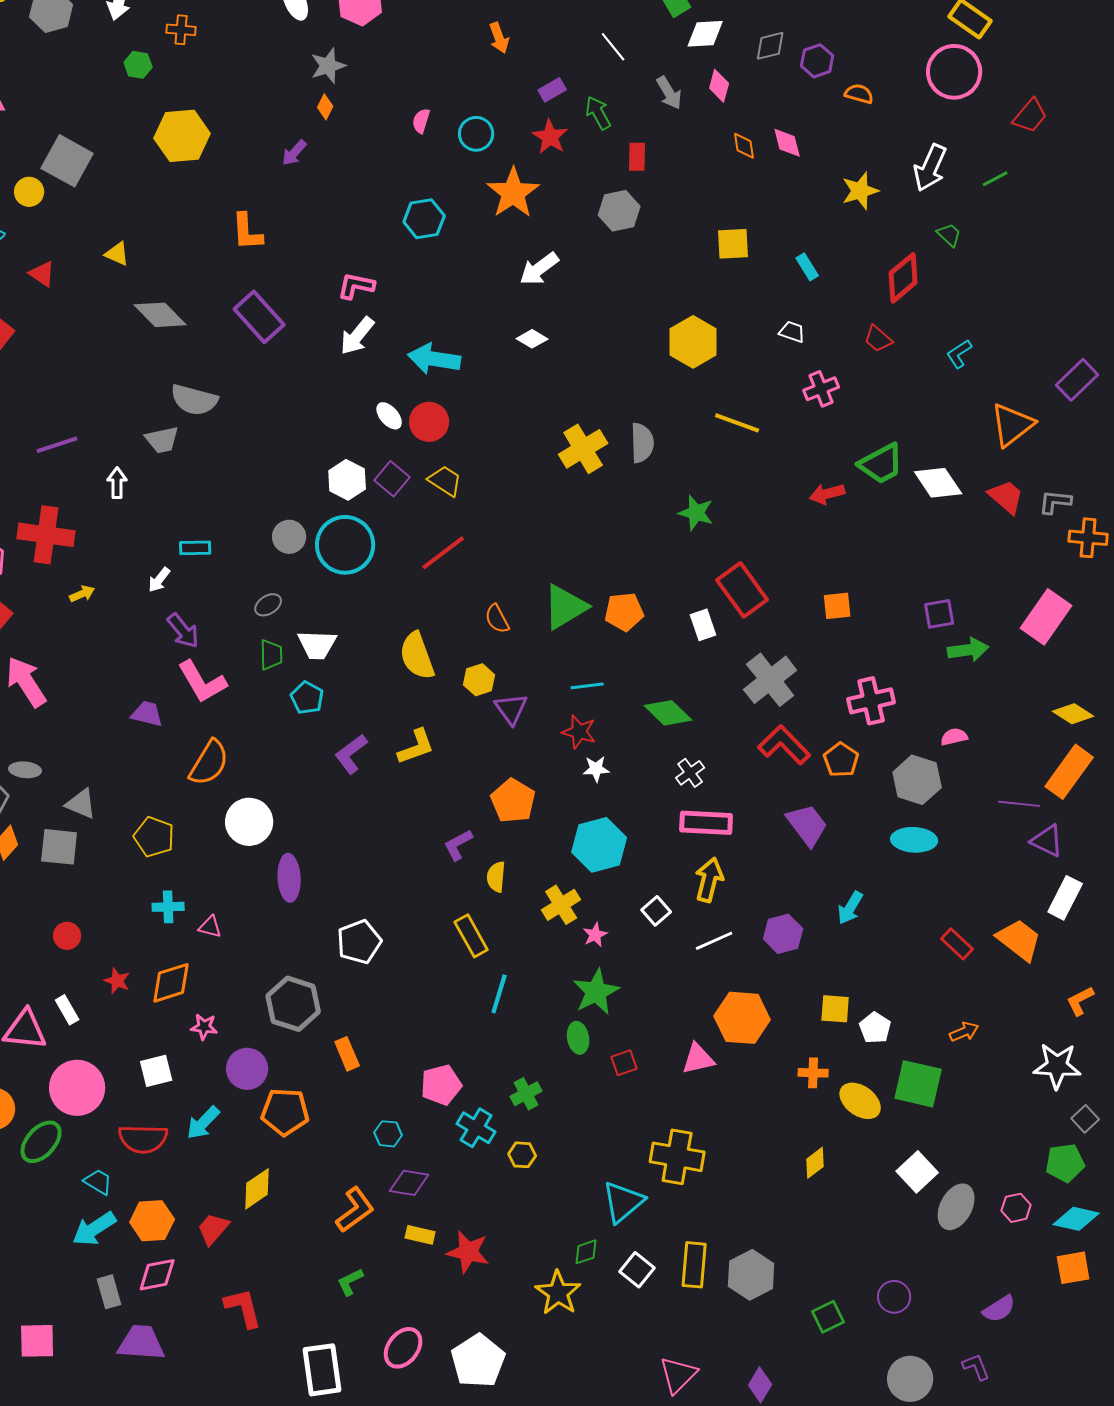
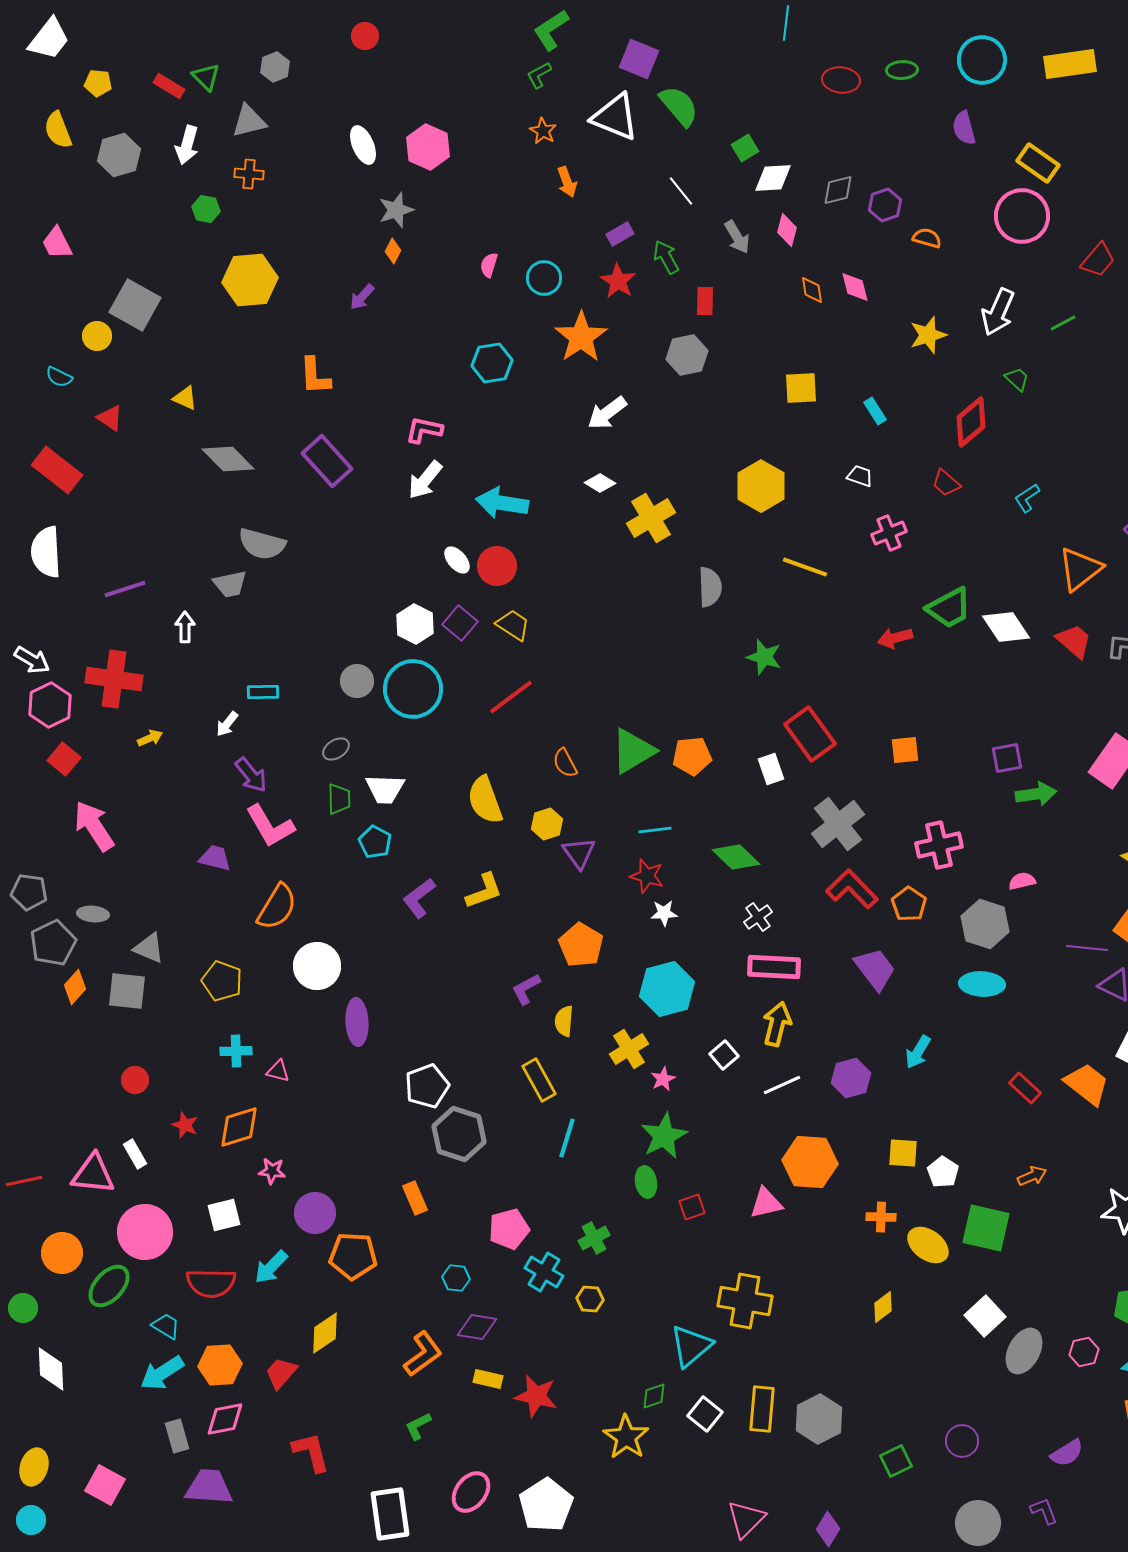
yellow cross: (583, 449) -> (651, 518), moved
gray hexagon: (293, 1004) -> (459, 1134), moved
pink square: (37, 1341) -> (105, 1485), turned 30

